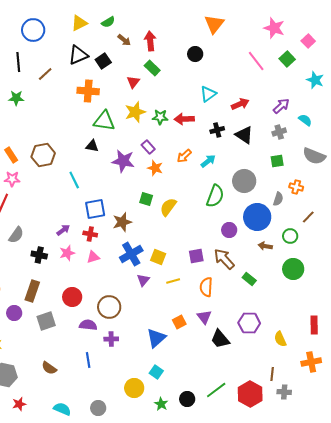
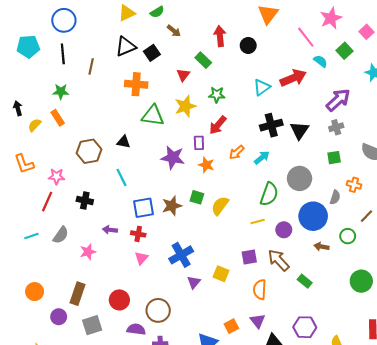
pink star: (274, 28) -> (331, 18), turned 30
blue circle: (33, 30) -> (64, 20), moved
red arrow: (150, 41) -> (220, 36), moved
pink line: (256, 61) -> (306, 37), moved
brown line: (45, 74) -> (91, 66), turned -35
red arrow: (240, 104) -> (293, 78), moved, size x1.4
purple arrow: (281, 106) -> (338, 100), size x1.4
green star: (160, 117) -> (217, 95), moved
red arrow: (184, 119) -> (218, 125), moved, turned -48
cyan semicircle: (305, 120) -> (320, 61), moved
black cross: (217, 130) -> (271, 125), size x1.5
black triangle: (244, 135) -> (300, 130), turned 30
black triangle: (92, 146) -> (124, 142), moved
purple rectangle: (148, 147) -> (199, 143), turned 40
orange rectangle: (11, 155) -> (58, 118), moved
brown star: (122, 222) -> (172, 206), moved
purple arrow: (63, 230) -> (110, 230), turned -136
pink star: (67, 253) -> (88, 252), moved
black cross: (39, 255) -> (85, 200), moved
pink triangle: (93, 257) -> (141, 258), turned -32
yellow square: (158, 257) -> (221, 274), moved
green circle: (293, 269) -> (361, 281), moved
yellow line: (173, 281) -> (258, 221), moved

